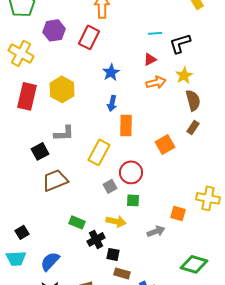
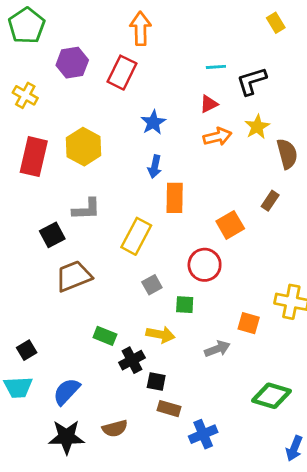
yellow cross: (21, 53) -> (25, 95), size x0.7
brown semicircle: (193, 100) -> (287, 154), moved
red circle: (131, 172) -> (205, 265), moved

